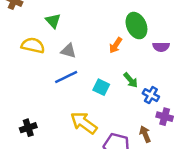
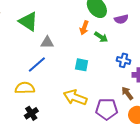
green triangle: (53, 21) -> (28, 21), size x1.5
yellow semicircle: (33, 45) -> (25, 88), moved
blue line: (66, 77) -> (37, 65), moved
green arrow: (131, 80) -> (101, 37), moved

